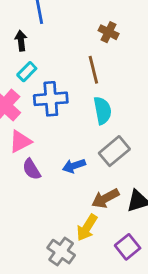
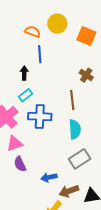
blue arrow: (74, 166) -> (49, 177), moved

